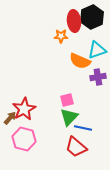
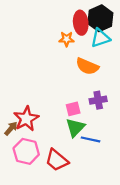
cyan triangle: (97, 50) -> (100, 38), moved
purple cross: (98, 77) -> (98, 100), moved
red trapezoid: (76, 147) -> (57, 160), moved

